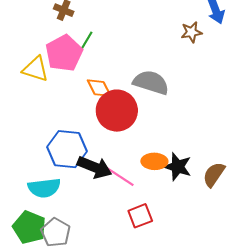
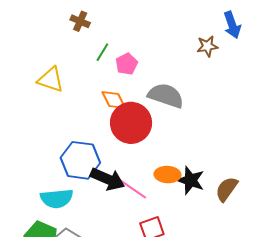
pink pentagon: (64, 53) -> (126, 64), moved, size x0.6

